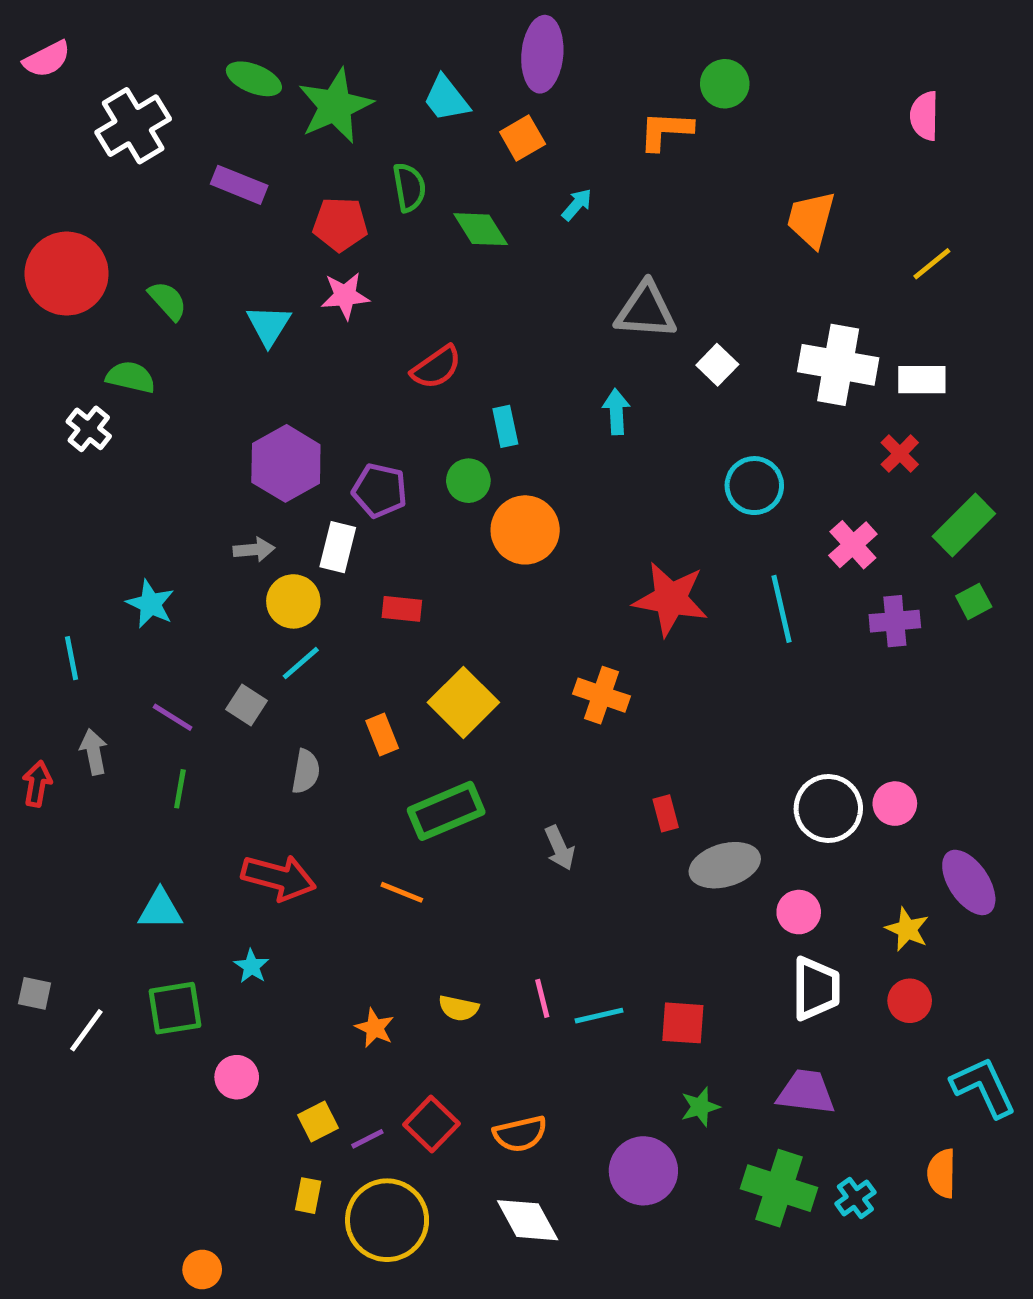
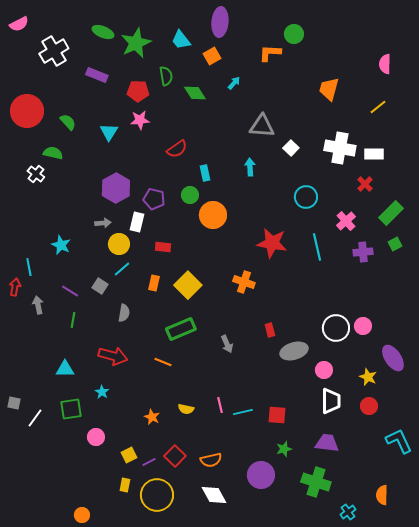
pink semicircle: (924, 116) -> (385, 64), moved
orange rectangle: (382, 735) -> (154, 283), moved, turned 35
red arrow: (37, 784) -> (15, 287), moved
orange semicircle: (942, 1173) -> (382, 495), moved
cyan cross: (855, 1198) -> (348, 512), moved

